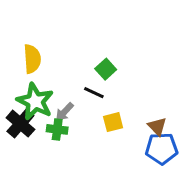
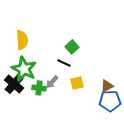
gray arrow: (65, 112) -> (52, 82), moved
brown triangle: (157, 126) -> (107, 86), turned 48

